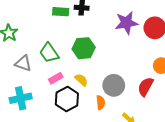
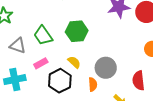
pink rectangle: (56, 78) -> (41, 63), moved
red semicircle: (146, 87) -> (138, 81), moved, turned -36

